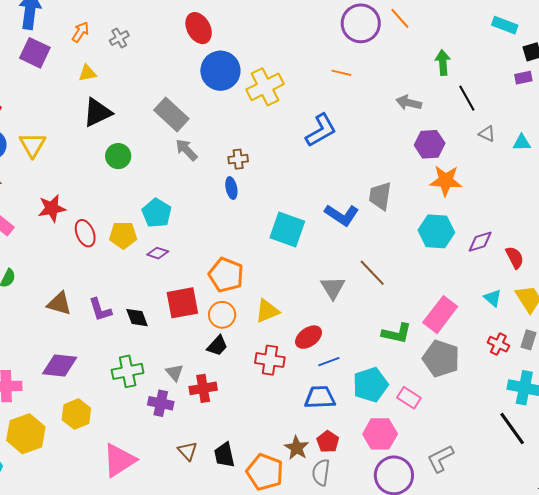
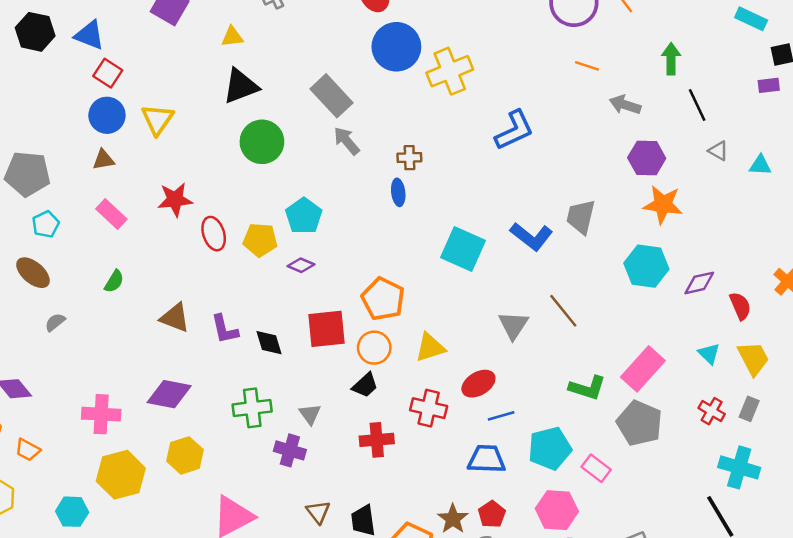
orange line: (341, 73) -> (587, 66), moved
green circle: (118, 156) -> (262, 142), size x1.4
red cross: (203, 388) -> (377, 440), moved

